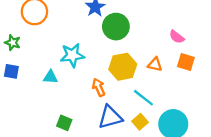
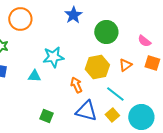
green circle: (116, 27) -> (106, 32), moved
orange triangle: (155, 64) -> (125, 65), turned -48
blue triangle: (110, 117) -> (86, 111), turned 30

